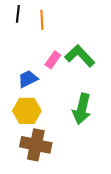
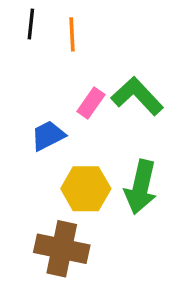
yellow hexagon: (27, 111) -> (86, 189), moved

